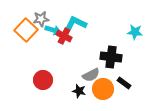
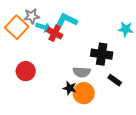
gray semicircle: (91, 75) -> (82, 72), turned 30
red circle: (43, 80) -> (26, 71), moved
orange circle: (103, 89) -> (84, 93), moved

